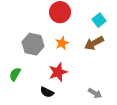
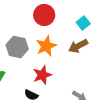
orange star: (62, 43) -> (46, 46), size x1.5

